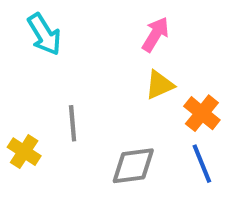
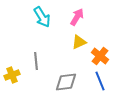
cyan arrow: (44, 34) -> (42, 17), moved
yellow cross: (24, 152) -> (12, 75), turned 35

